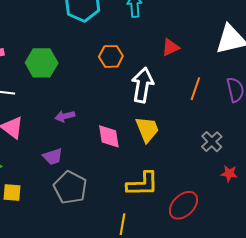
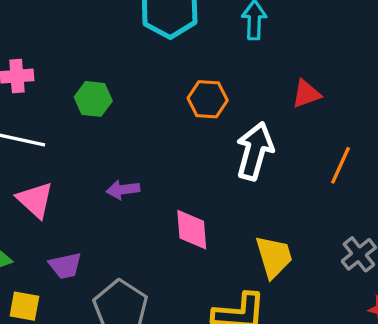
green hexagon: (42, 63) -> (93, 99), size x0.7
yellow trapezoid: (147, 129) -> (274, 257), moved
purple trapezoid: (53, 157) -> (65, 266), moved

